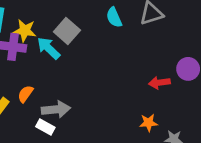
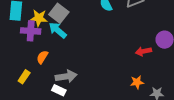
gray square: (67, 31) -> (59, 13), moved
orange semicircle: (25, 94) -> (42, 57), moved

